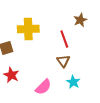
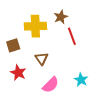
brown star: (80, 20) -> (61, 17), moved
brown triangle: (63, 61) -> (42, 59), moved

